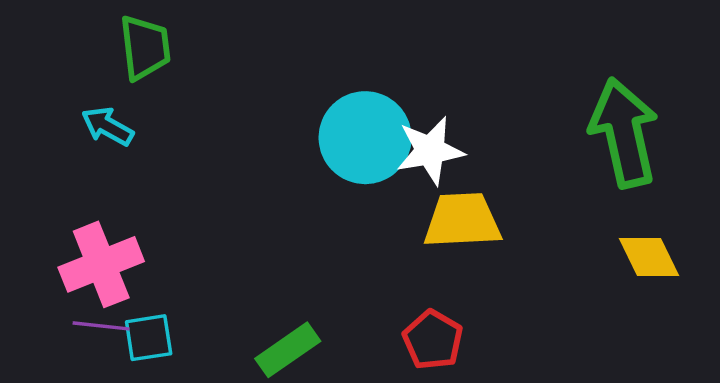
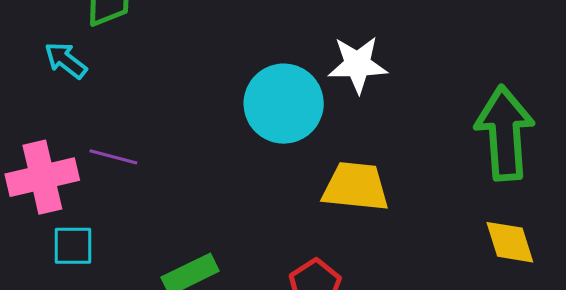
white star: (430, 151) -> (358, 65), moved
purple line: (101, 326) -> (113, 157), moved

